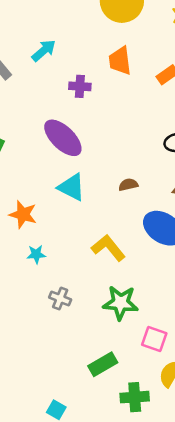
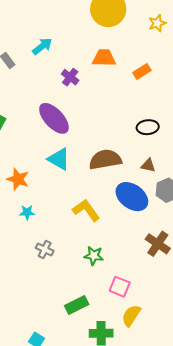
orange trapezoid: (120, 61) -> (104, 58), turned 95
purple cross: (80, 86) -> (70, 77), turned 30
brown semicircle: (128, 185) -> (105, 160), size x2.0
green star: (121, 303) -> (94, 256), size x0.7

